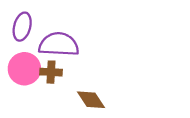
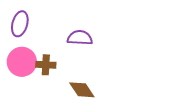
purple semicircle: (59, 44) -> (80, 38), moved, size x0.7

